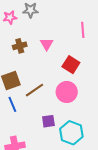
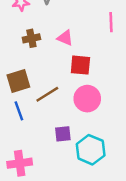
pink triangle: (47, 44) -> (65, 38), turned -40
red square: (71, 65) -> (80, 65), moved, turned -30

